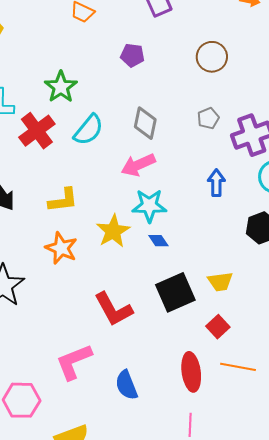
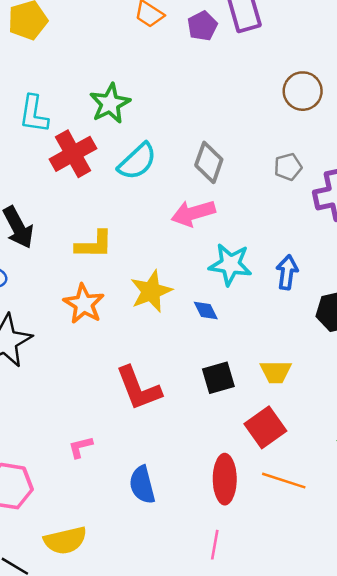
purple pentagon: (132, 55) -> (202, 26), moved, turned 30
blue arrow: (216, 183) -> (287, 272), moved
cyan star: (149, 206) -> (230, 264), moved
black square: (175, 292) -> (218, 378), size x0.7
red square: (218, 327) -> (265, 427), size x1.4
pink L-shape: (74, 362) -> (81, 447), size x0.5

